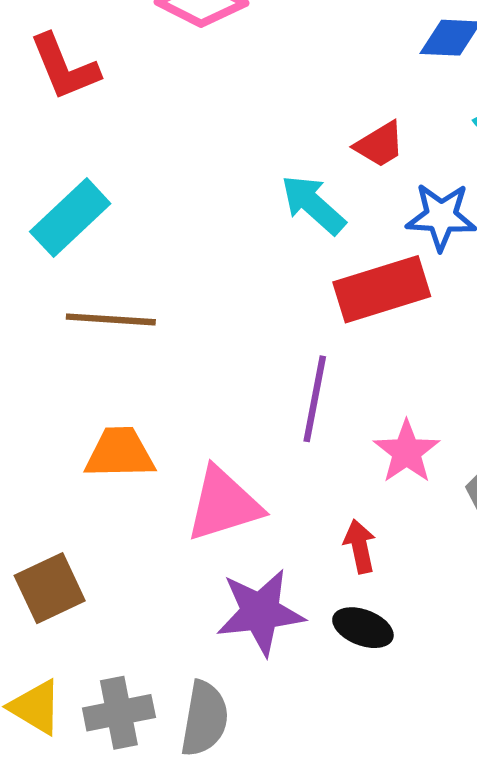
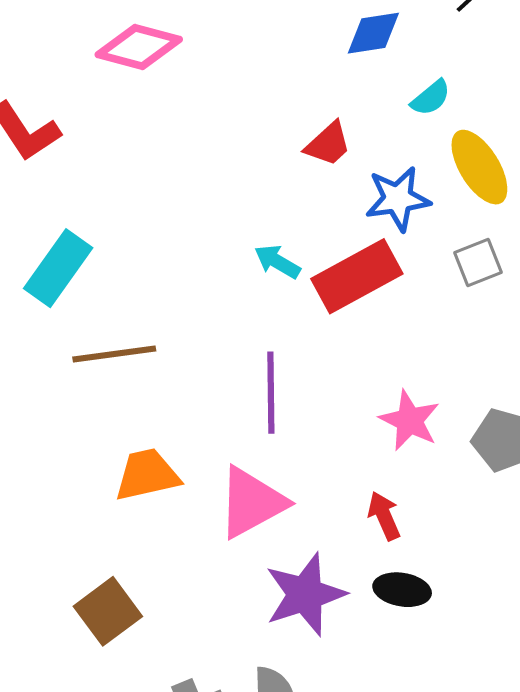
cyan arrow: (313, 205) -> (277, 262), moved, size x0.7
purple line: (315, 399) -> (271, 393), moved

